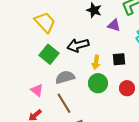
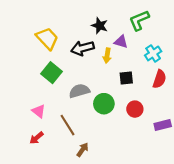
black arrow: (78, 45) -> (83, 48), moved
yellow arrow: (96, 62) -> (107, 56), moved
gray semicircle: (65, 77) -> (79, 91), moved

